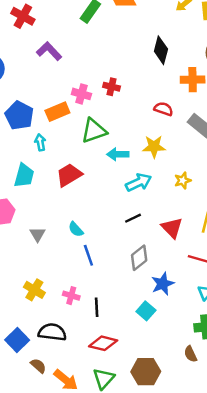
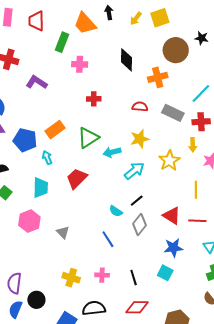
pink cross: (81, 94) -> (80, 64), moved
yellow star: (183, 180) -> (169, 161), size x1.5
red triangle: (172, 228) -> (172, 216), moved
cyan semicircle: (76, 229) -> (116, 211), moved
gray diamond: (139, 258) -> (139, 224), moved
blue star: (163, 284) -> (173, 248), turned 30
black line: (97, 307) -> (134, 277), moved

